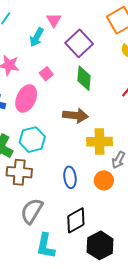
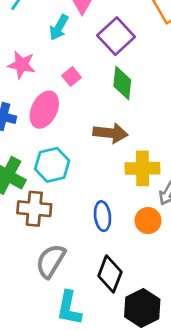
black diamond: (76, 220) -> (110, 274), turned -40

